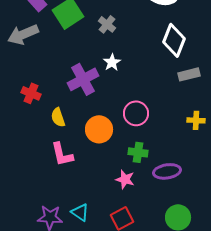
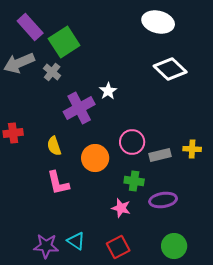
gray cross: (107, 24) -> (52, 72), moved
white diamond: (174, 40) -> (170, 69), turned -68
gray rectangle: (189, 74) -> (160, 155), moved
red cross: (31, 93) -> (13, 133), moved, turned -30

